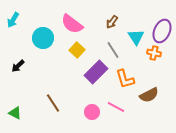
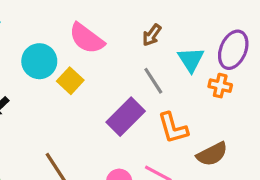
yellow square: (77, 50) -> (70, 81), moved

